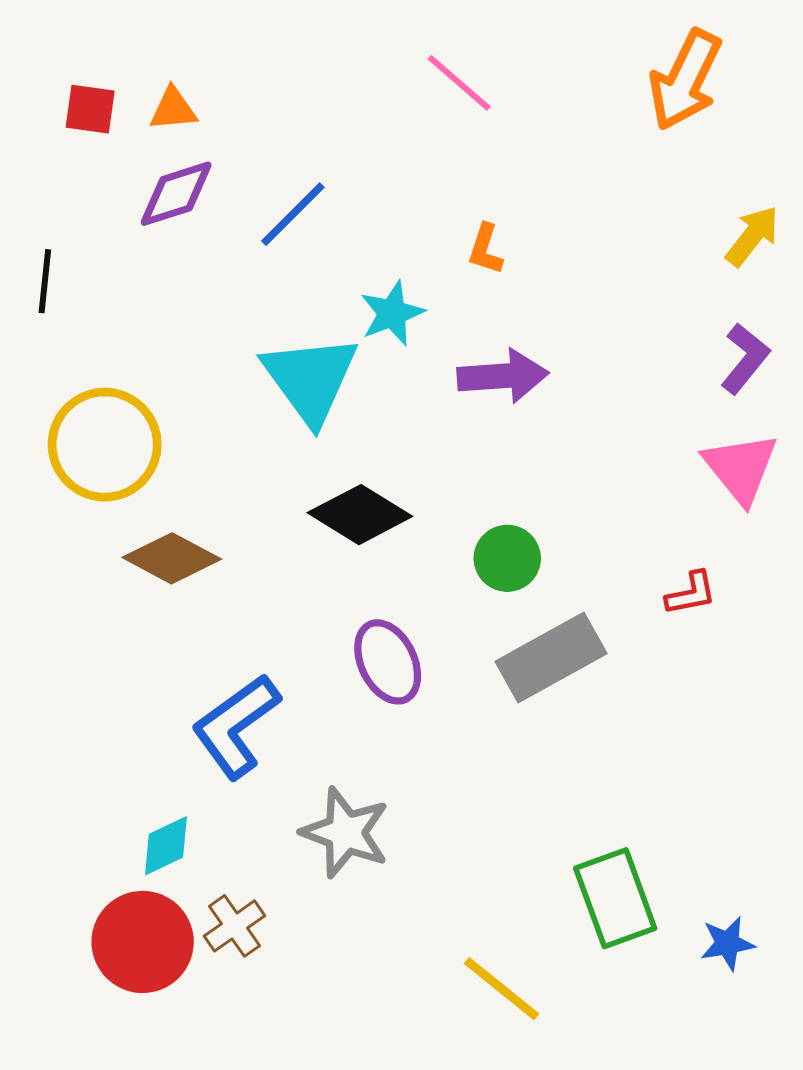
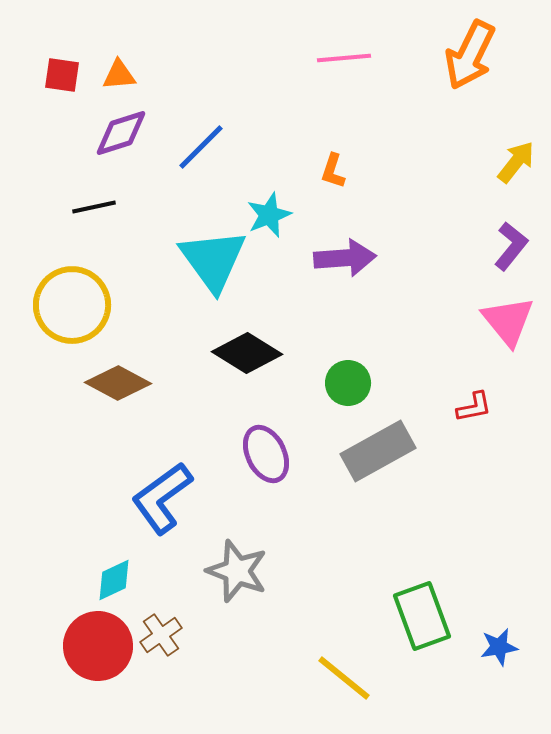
pink line: (459, 83) -> (344, 58), moved, turned -46
black line: (45, 281) -> (94, 207), moved, turned 72

